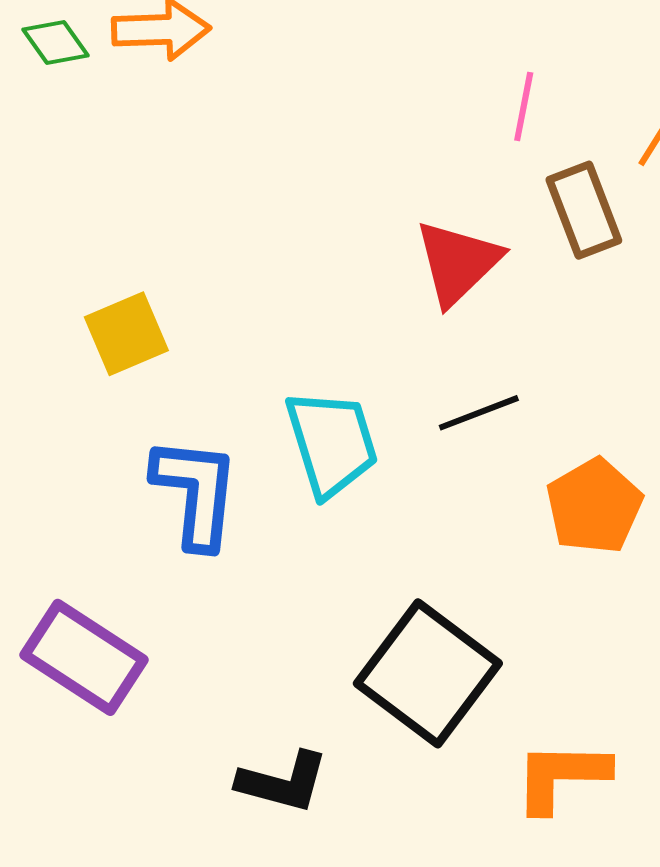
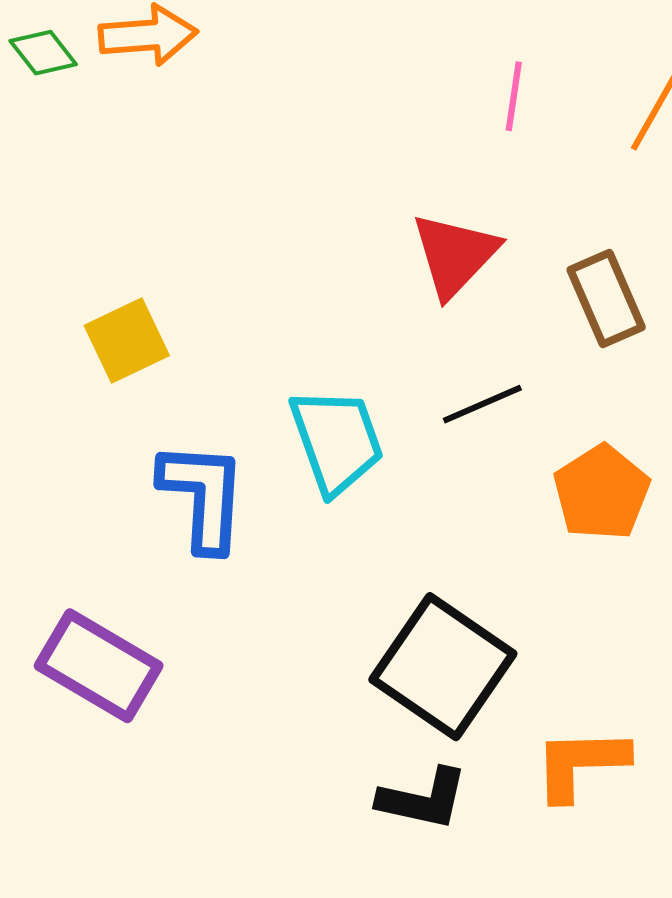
brown rectangle: (584, 210) -> (606, 298), moved
black L-shape: (283, 782) -> (423, 799), moved

